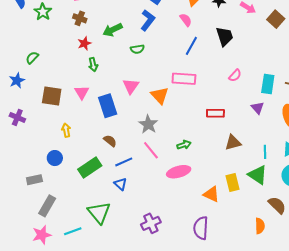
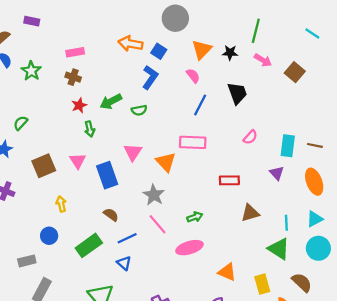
green arrow: (113, 30) -> (111, 102), moved
brown square: (52, 96) -> (44, 166), turned -30
yellow rectangle: (232, 182) -> (262, 284), moved

